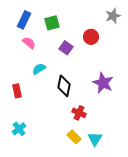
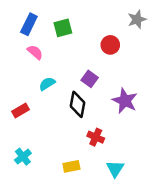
purple square: (66, 48) -> (90, 79), moved
red rectangle: (17, 91) -> (20, 110), turned 72
yellow rectangle: (74, 137) -> (71, 166), moved, turned -56

